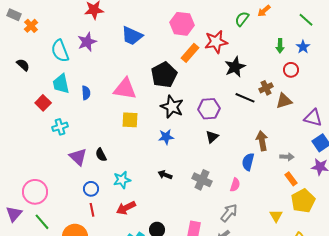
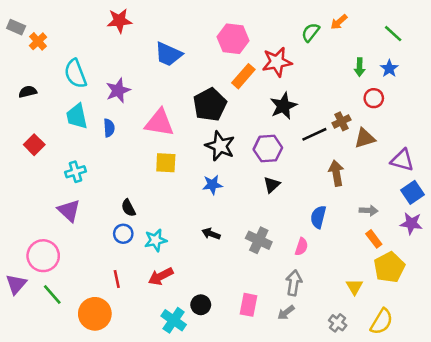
purple star: (87, 42) -> (118, 90), moved
black semicircle: (23, 65) -> (28, 92), turned -56
black star: (235, 67) -> (283, 106), moved
black line: (245, 98) -> (314, 134), turned -48
red square: (43, 103) -> (34, 145), moved
brown arrow: (262, 141) -> (336, 173), moved
purple triangle: (78, 157) -> (69, 211), moved
blue circle: (91, 189) -> (123, 234), moved
gray arrow: (229, 213) -> (294, 283), turned -30

